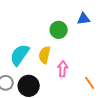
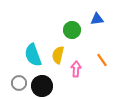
cyan semicircle: (20, 55) -> (33, 55), turned -55
orange line: (90, 83) -> (102, 60), moved

